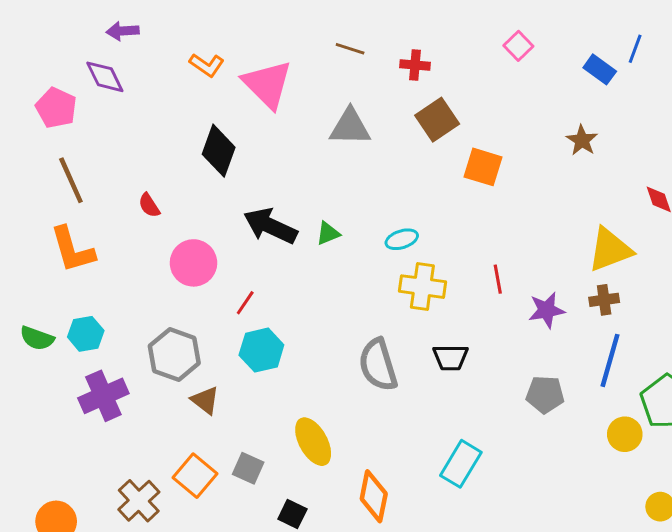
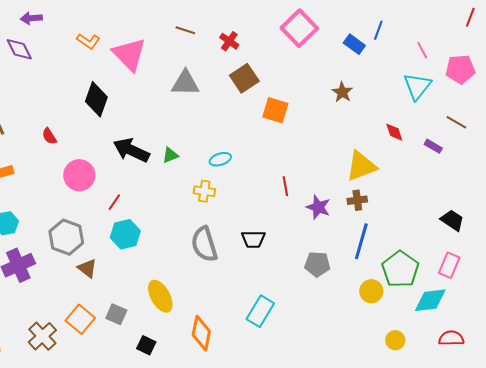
pink square: (518, 46) -> (299, 28), size x1.8
red cross: (415, 65) -> (229, 41), turned 30
yellow cross: (422, 287) -> (204, 191), moved, size x0.7
purple star: (546, 310) -> (318, 207), turned 30

